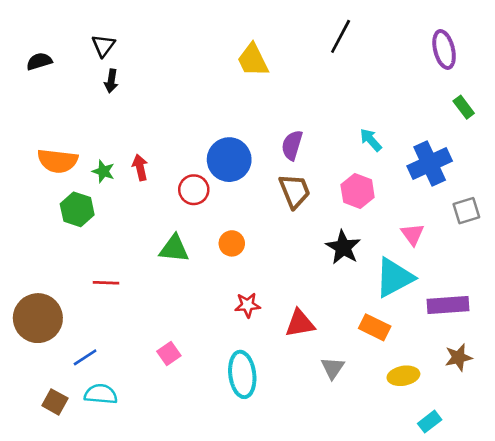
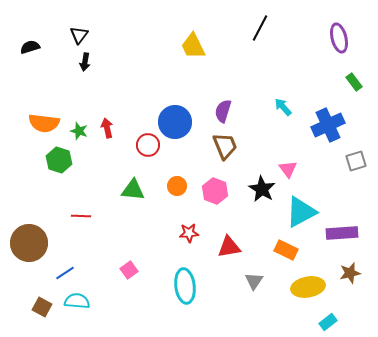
pink hexagon: (358, 191) -> (215, 191), moved
pink triangle: (413, 234) -> (288, 169), moved
yellow ellipse: (403, 376) -> (308, 287), size x1.4

